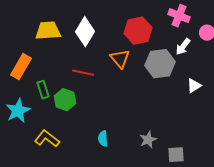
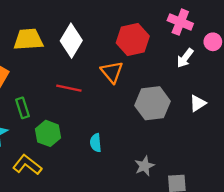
gray hexagon: (160, 64) -> (153, 103), moved
green hexagon: (65, 100) -> (48, 133), moved
cyan semicircle: (103, 139) -> (96, 143), moved

